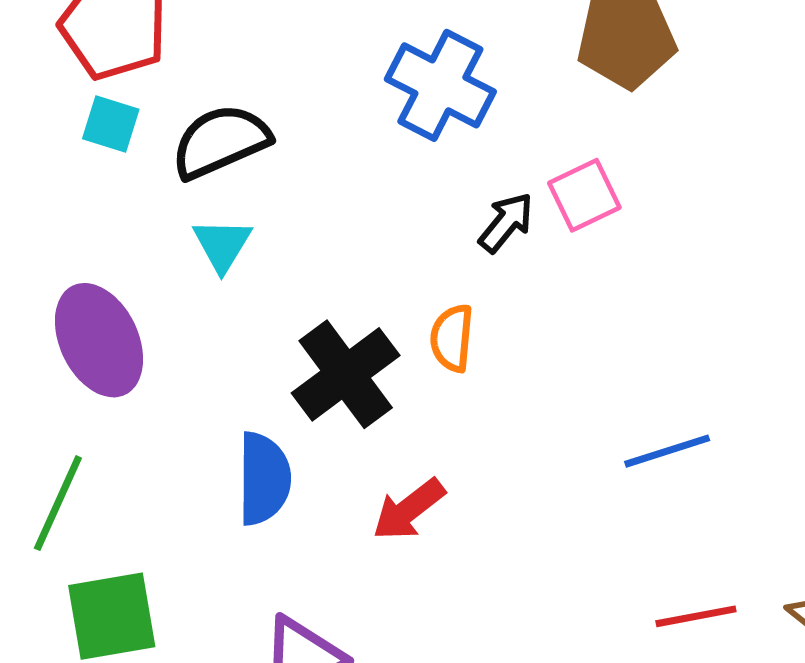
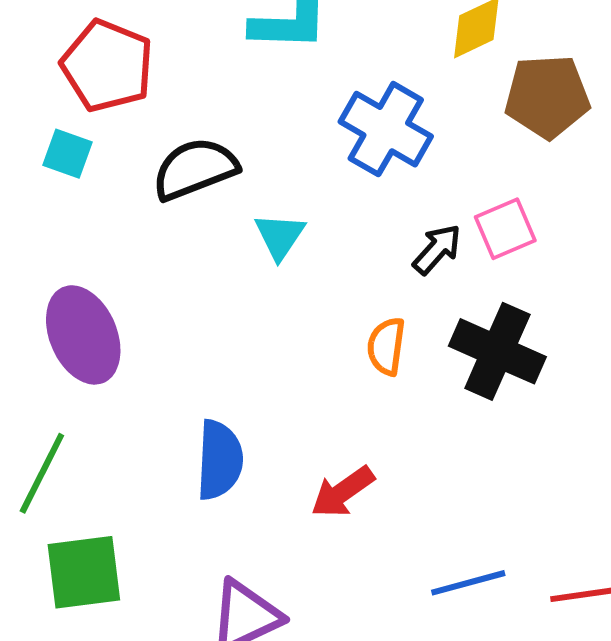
cyan square: (111, 124) -> (68, 154), moved
cyan triangle: (222, 245) -> (280, 236), moved
black cross: (346, 374) -> (497, 351), moved, turned -32
blue line: (667, 451) -> (468, 583), moved

